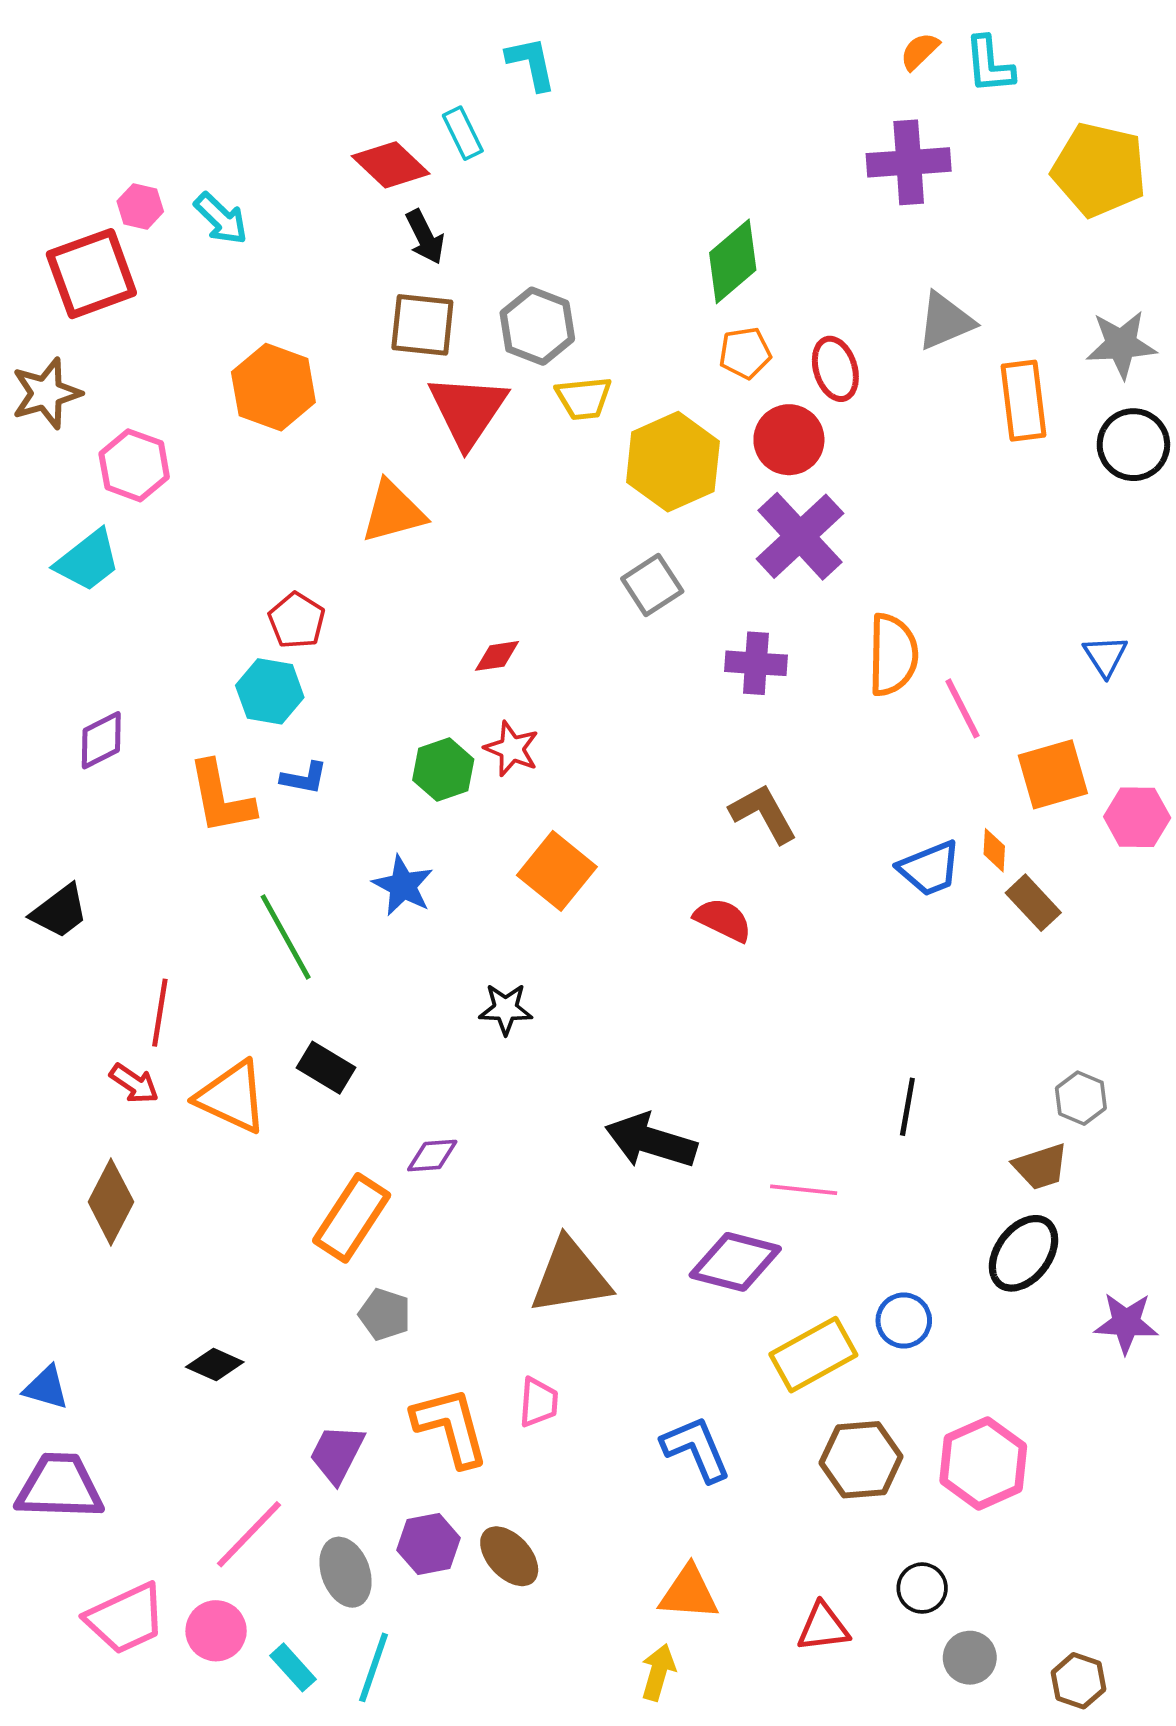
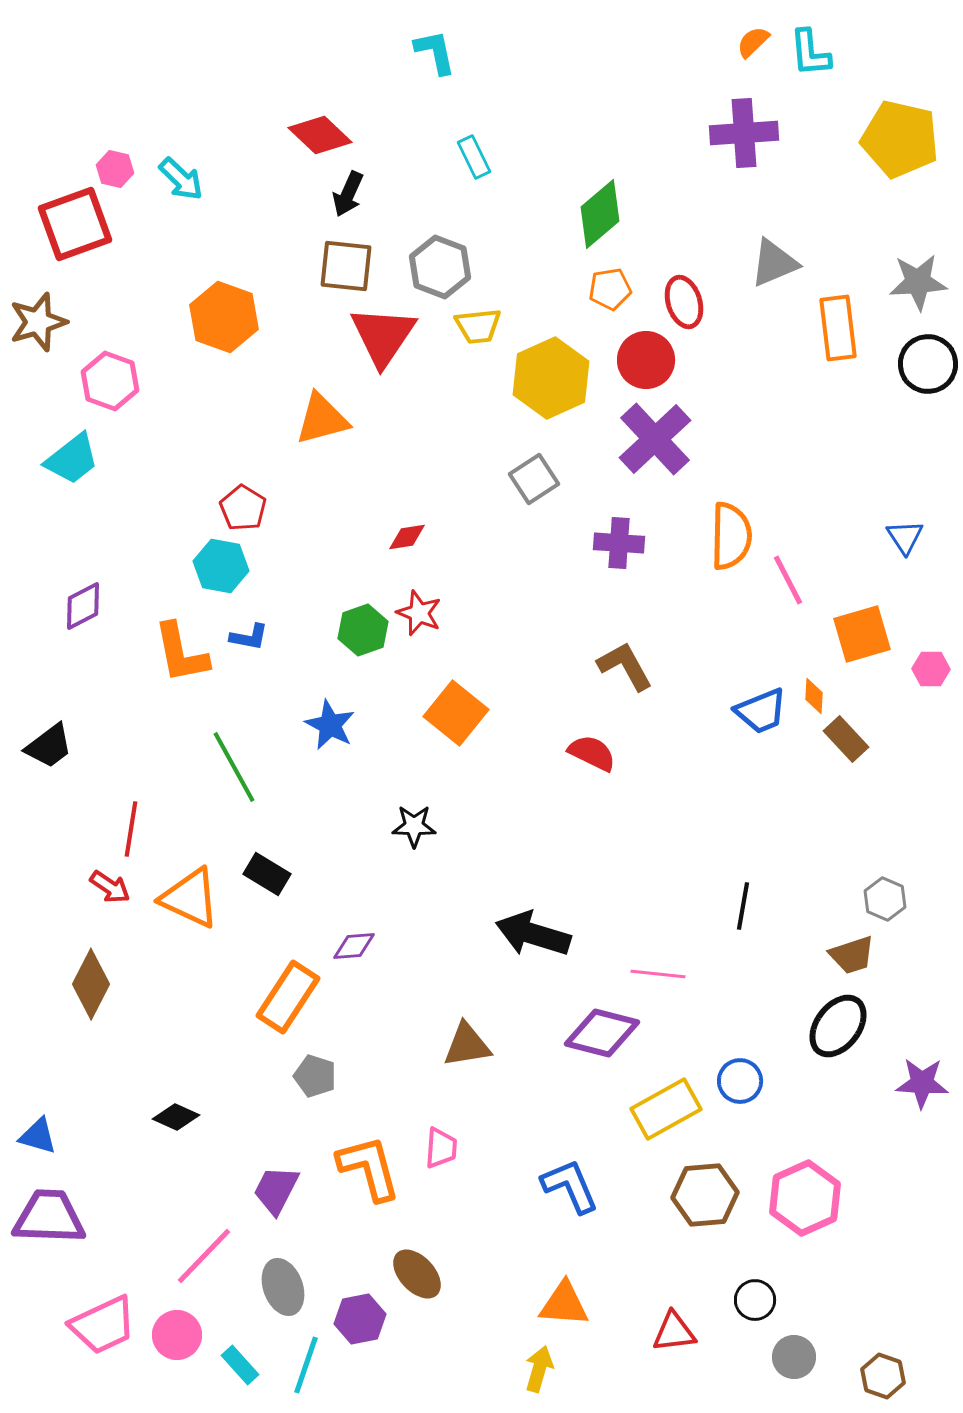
cyan rectangle: (463, 133) -> (474, 157), moved
black arrow: (425, 237) -> (348, 194), turned 51
pink hexagon: (1137, 817) -> (931, 669), size x0.7
brown triangle: (570, 1277) -> (467, 1045), size x0.7
purple hexagon: (429, 1544) -> (360, 1319), moved

